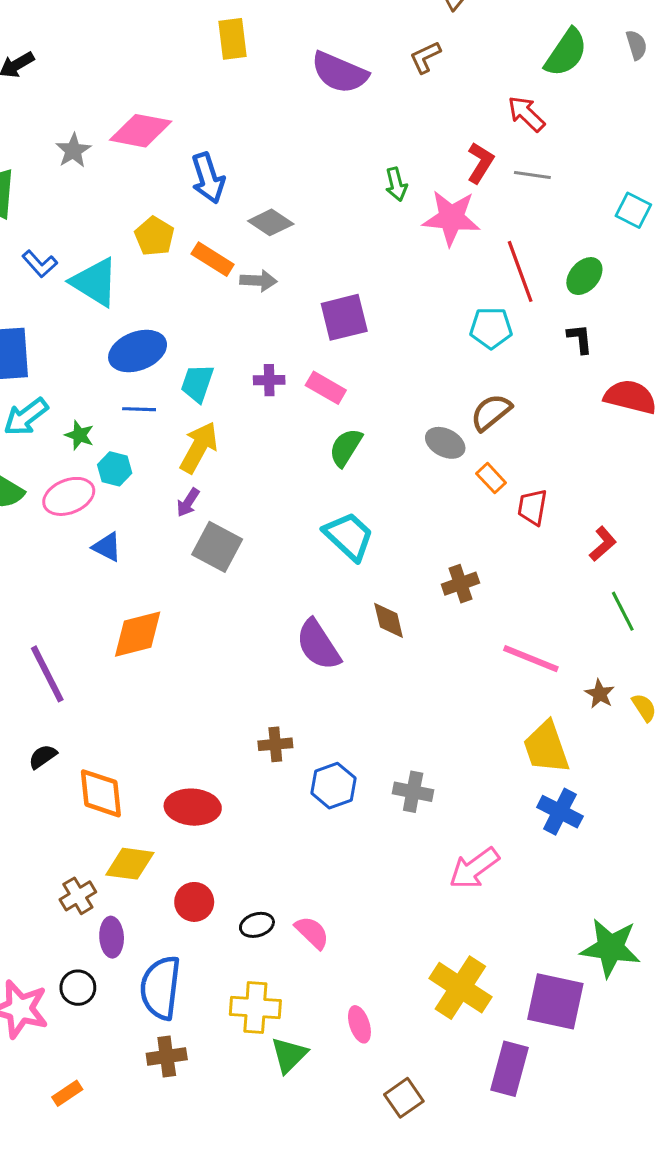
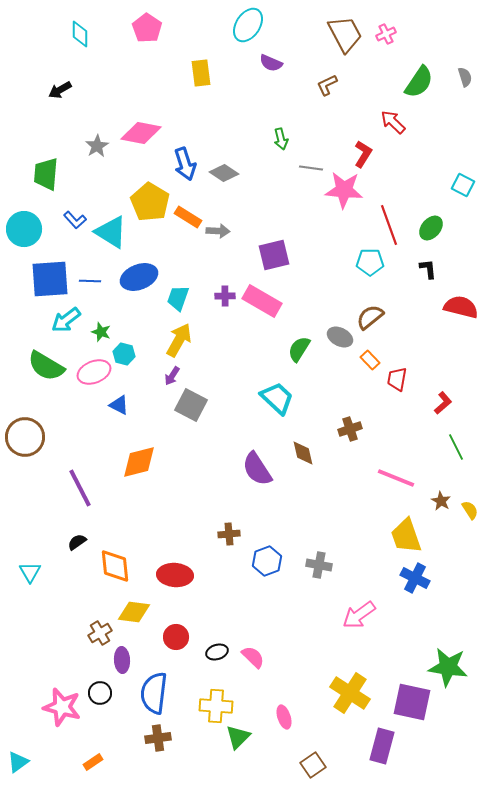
purple semicircle: (340, 73) -> (271, 63), moved, size x0.6
gray line: (532, 175) -> (311, 168), moved
green arrow: (396, 184) -> (281, 139), moved
gray diamond: (271, 222) -> (224, 173), moved
yellow pentagon: (154, 236) -> (150, 202), size x1.5
pink rectangle: (326, 388) -> (262, 301), size x1.5
blue line: (139, 409) -> (90, 281), moved
green semicircle: (346, 447) -> (299, 349), moved

